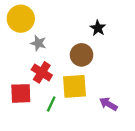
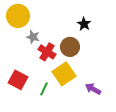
red cross: (42, 72) -> (47, 52), moved
yellow square: (75, 86) -> (64, 74), turned -30
red square: (21, 93) -> (18, 80), turned 30

